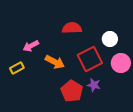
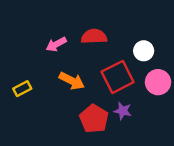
pink arrow: (31, 46) -> (56, 44), moved

